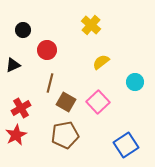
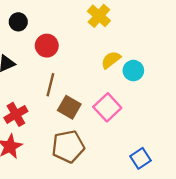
cyan circle: (135, 82) -> (133, 71), moved
blue square: (126, 145) -> (140, 158), size x0.7

